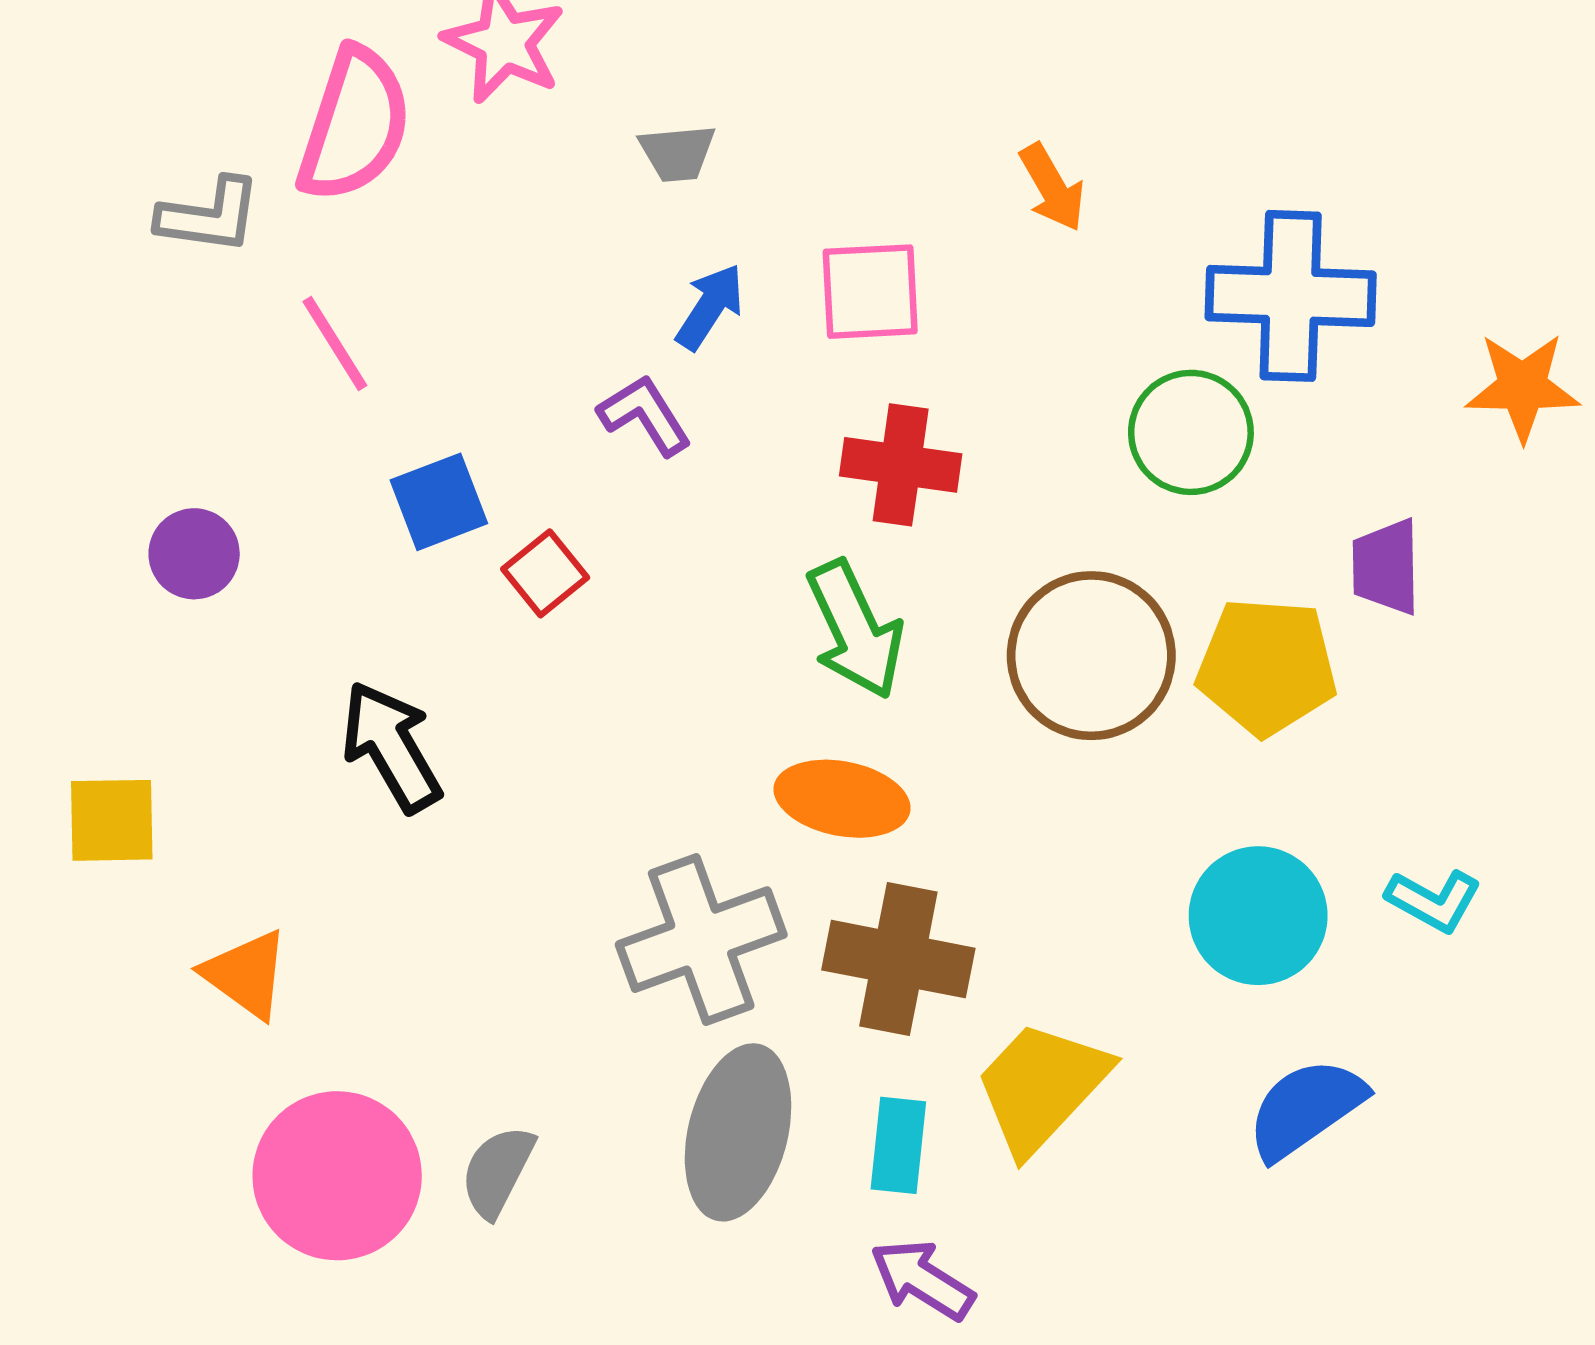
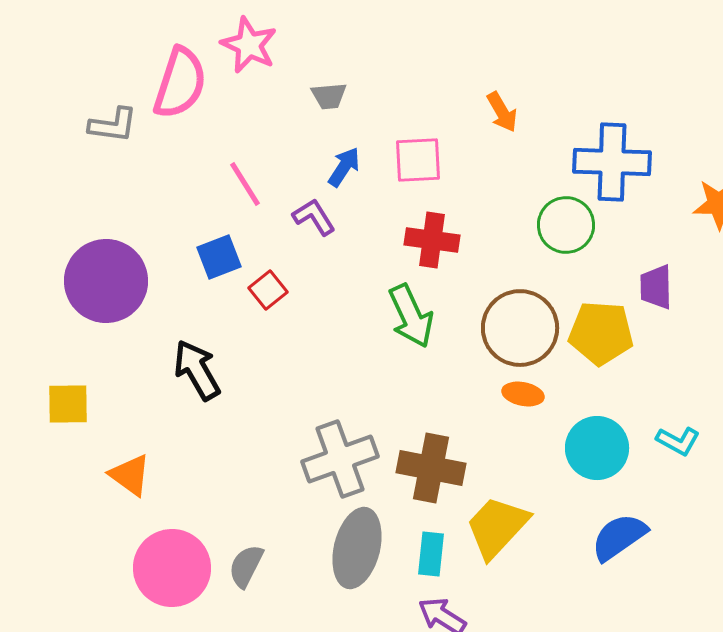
pink line: (335, 344) -> (245, 184), moved
purple circle: (194, 554) -> (106, 281), size x2.0
orange ellipse: (842, 799) -> (523, 394), moved, size x0.7

